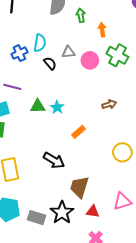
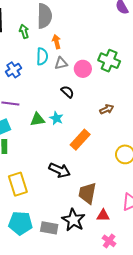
green arrow: (81, 15) -> (24, 31), moved
orange arrow: (102, 30) -> (57, 42), moved
cyan semicircle: (40, 43) -> (42, 56), moved
black semicircle: (50, 63) -> (67, 92), moved
orange rectangle: (78, 132) -> (80, 140), size x1.5

